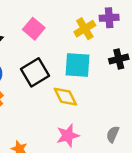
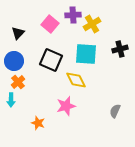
purple cross: (109, 18) -> (73, 15), moved
black square: (35, 72) -> (51, 60), turned -35
pink star: (68, 135) -> (66, 106), moved

